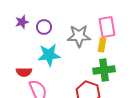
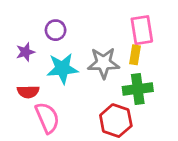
purple star: (22, 22) -> (25, 52), moved
gray star: (79, 36) -> (103, 63), moved

